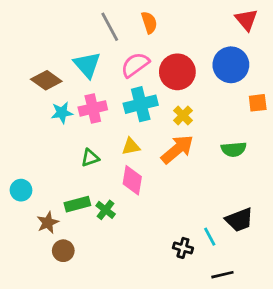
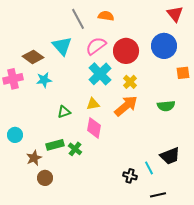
orange semicircle: (149, 23) -> (106, 16), turned -63
cyan cross: (141, 104) -> (100, 74), turned -30
pink cross: (93, 108) -> (13, 79), moved

